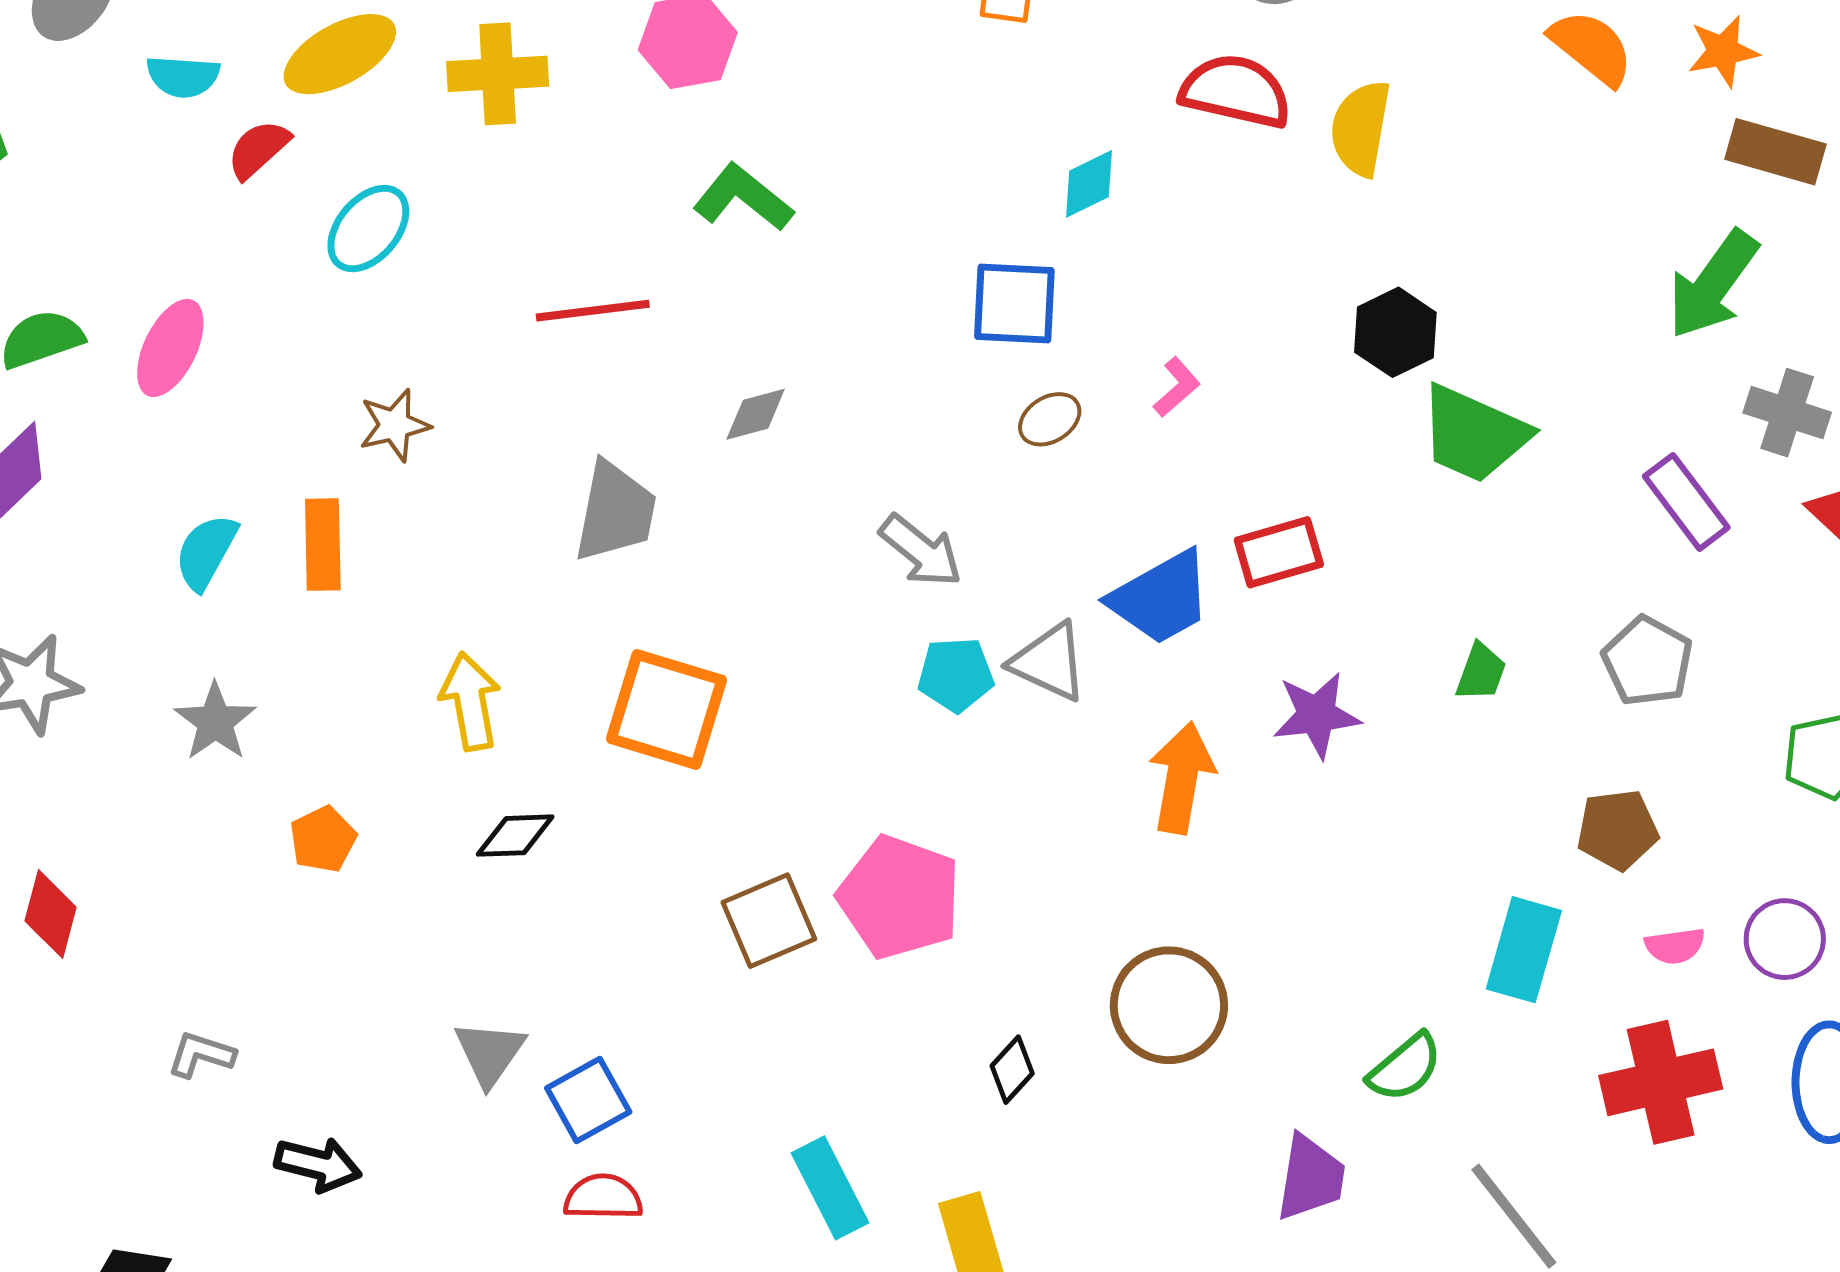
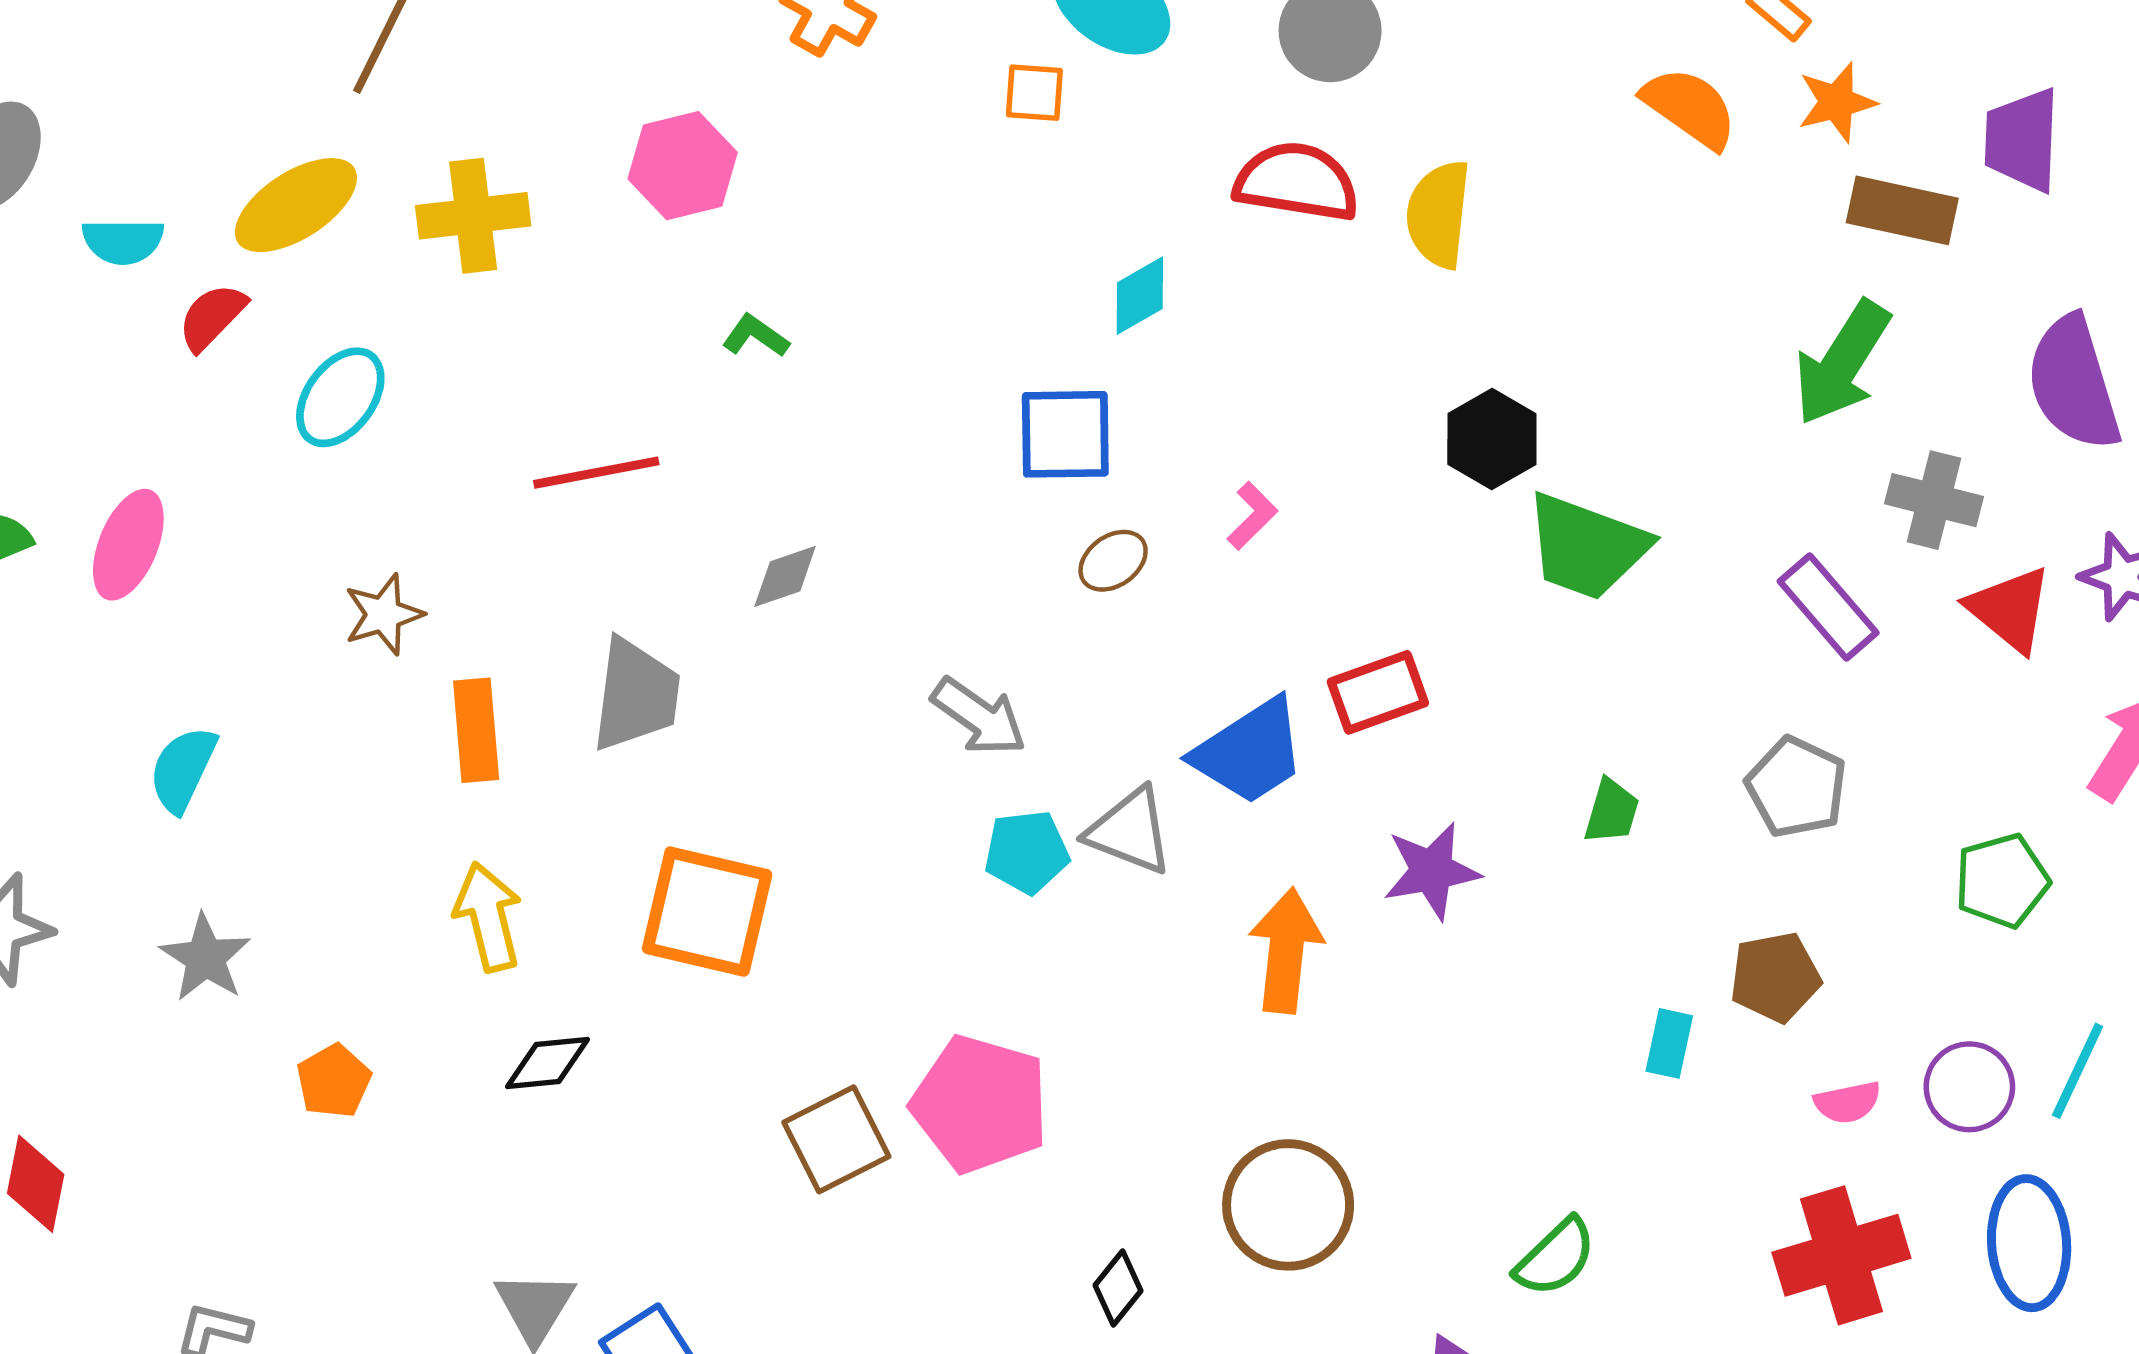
green L-shape: (743, 198) -> (756, 336), size x0.6
orange rectangle: (323, 545) -> (476, 730), moved
cyan rectangle: (1524, 950) -> (1669, 1043), moved, size x0.6

